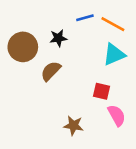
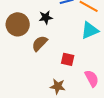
red square: (101, 91) -> (68, 59), moved

